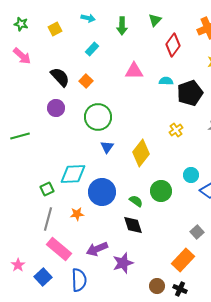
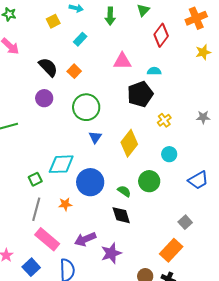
yellow square: (55, 29) -> (53, 21), moved
black pentagon: (190, 93) -> (140, 94), moved
cyan circle: (191, 175) -> (169, 154), moved

